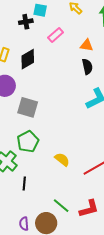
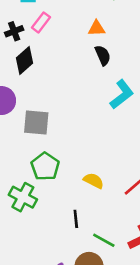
black cross: (26, 22) -> (14, 31), moved
pink rectangle: (56, 35) -> (41, 22), moved
black line: (24, 183) -> (76, 219), moved

